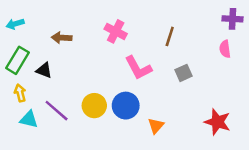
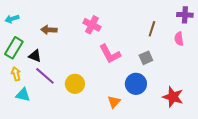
brown line: (170, 36) -> (152, 29), moved
blue circle: (126, 106) -> (136, 84), moved
purple line: (57, 111) -> (45, 76), moved
orange triangle: (156, 126) -> (114, 102), moved

